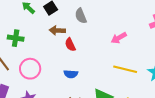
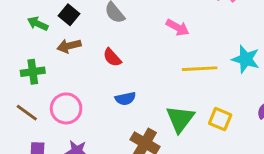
brown arrow: (57, 30) -> (69, 46), moved
pink arrow: (119, 38) -> (177, 27), turned -105

